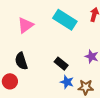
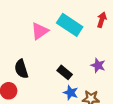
pink triangle: (25, 25) -> (40, 31), moved

